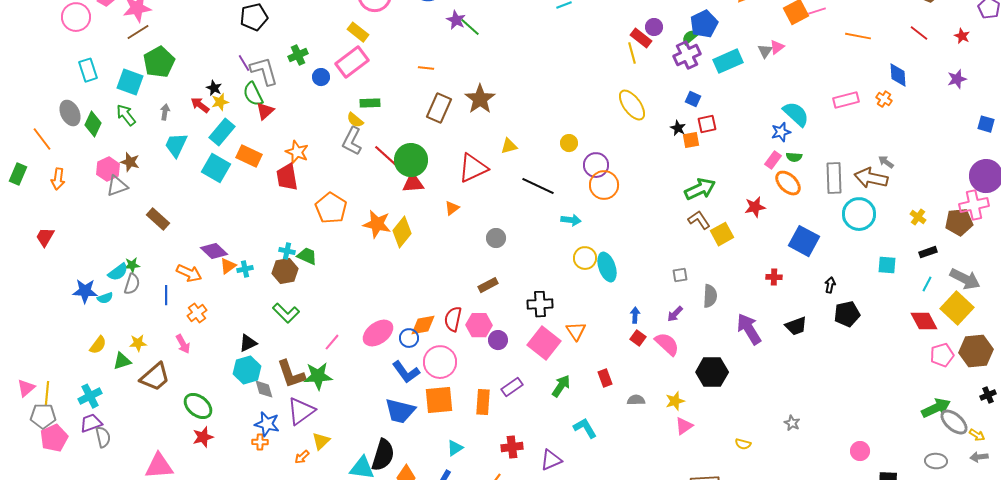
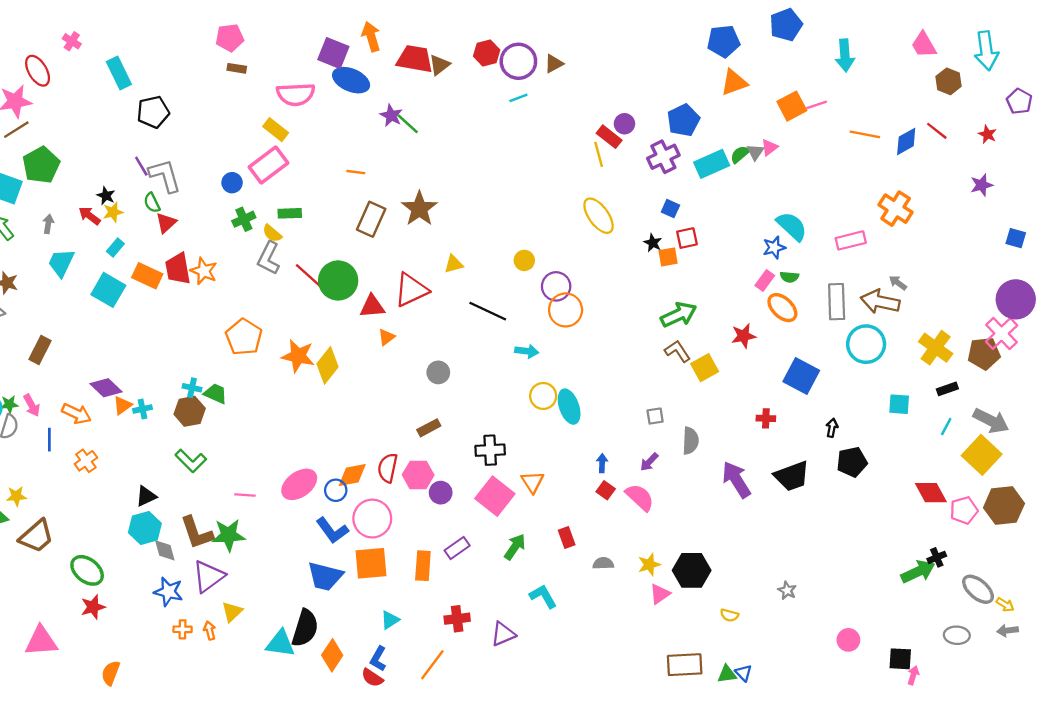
green semicircle: (690, 37) -> (740, 154), moved
green cross: (298, 55) -> (244, 219), moved
blue diamond: (898, 75) -> (906, 141), moved, turned 65
green semicircle: (253, 94) -> (152, 203), size x0.7
orange cross: (884, 99) -> (896, 209), size x1.8
pink rectangle: (846, 100) -> (851, 240), moved
cyan rectangle: (222, 132) -> (115, 247), size x0.6
red trapezoid: (287, 177) -> (178, 269), moved
red triangle: (413, 183) -> (372, 306), moved
pink cross: (974, 205) -> (1002, 334), turned -32
yellow cross: (918, 217) -> (936, 348), size x1.8
brown rectangle: (158, 219) -> (40, 350), turned 75
red diamond: (924, 321) -> (931, 493), moved
black trapezoid: (796, 326) -> (792, 476), size x1.4
pink line: (332, 342) -> (245, 495), turned 54
pink arrow: (183, 344) -> (32, 405), moved
black hexagon: (712, 372) -> (692, 570), moved
black cross: (988, 395) -> (937, 557), moved
green arrow: (936, 408) -> (918, 572), moved
orange cross: (260, 442) -> (183, 629), moved
pink circle: (860, 451) -> (848, 640), moved
orange arrow: (302, 457) -> (210, 630), turned 119

